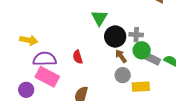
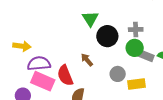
gray cross: (136, 35) -> (136, 29), moved
brown arrow: (121, 56) -> (87, 60), moved
red semicircle: (78, 57) -> (65, 75), moved, size x1.5

